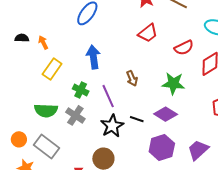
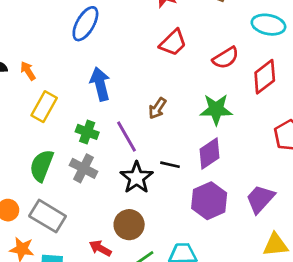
brown arrow: (132, 78) -> (157, 108), turned 63
green semicircle: (46, 110) -> (42, 166), turned 115
purple diamond: (166, 114) -> (210, 153), turned -60

